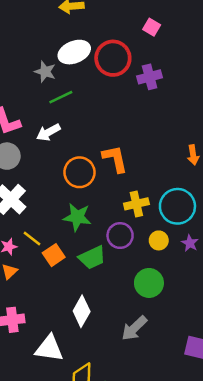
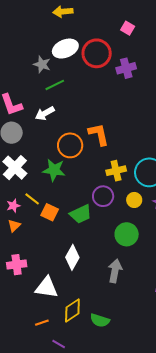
green star: (77, 217) -> (54, 170), moved
orange square: (54, 255) -> (50, 212), turned -30
gray arrow: (134, 328) -> (115, 271), turned 145

